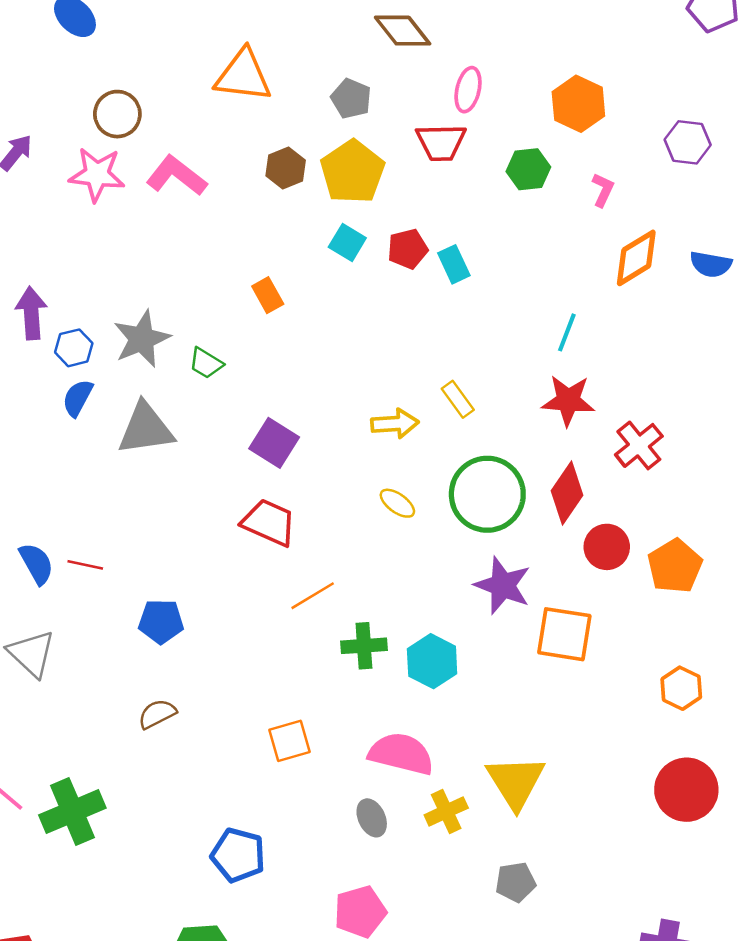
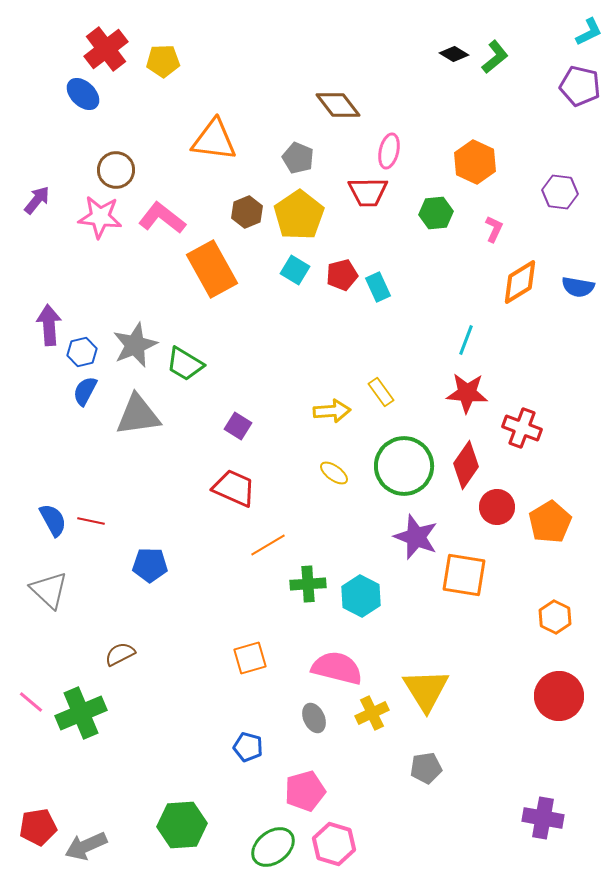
orange rectangle: (268, 295) -> (212, 269), moved, size x2.0
green trapezoid: (206, 363) -> (185, 364), size x1.4
purple square: (274, 443) -> (238, 426), size x0.7
red cross: (639, 445) -> (522, 428), turned -30
brown semicircle: (157, 714) -> (120, 654), moved
blue pentagon: (238, 855) -> (248, 747), moved, size x0.7

